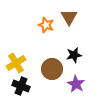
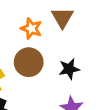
brown circle: (52, 69) -> (29, 62), moved

